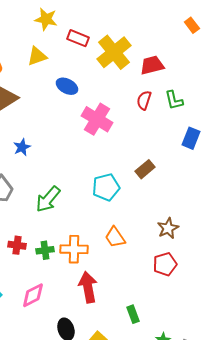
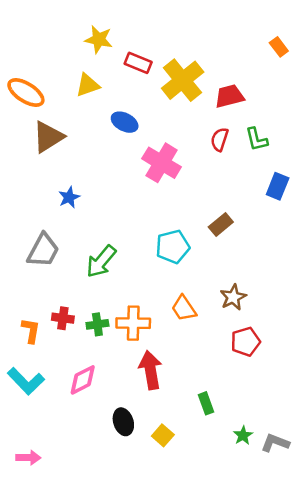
brown star: (168, 228) -> (233, 297), moved

